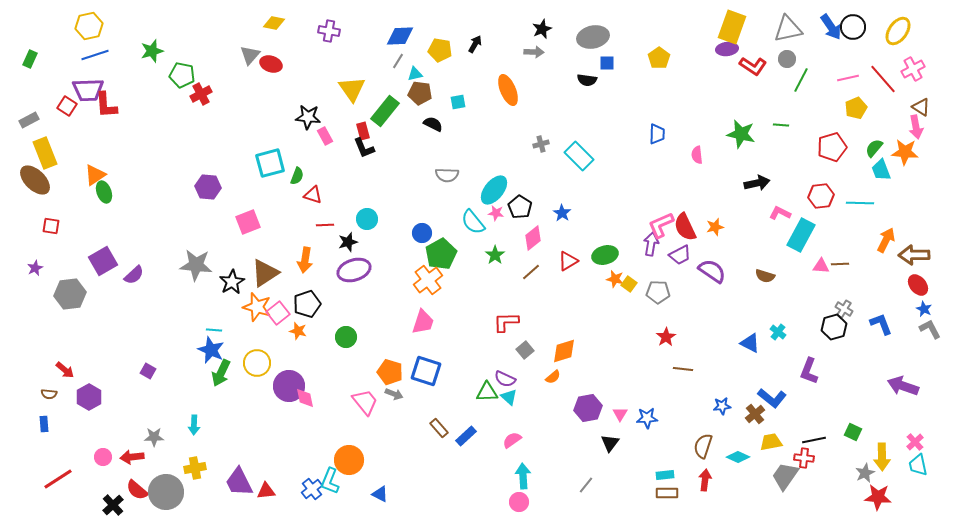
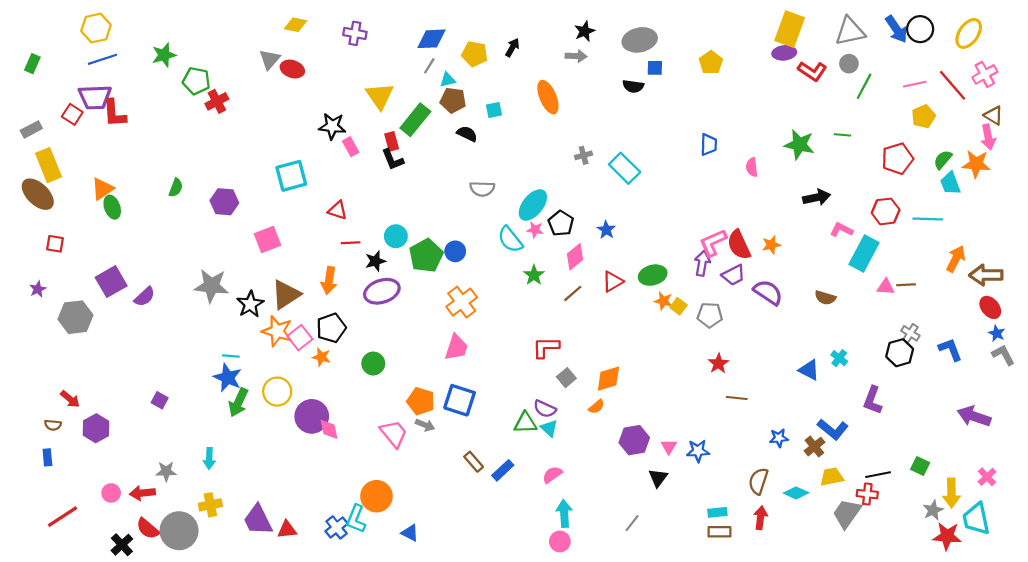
green semicircle: (297, 176) -> (176, 188), moved
green pentagon: (441, 254) -> (426, 256), moved
cyan trapezoid: (918, 465) -> (976, 519), moved, size x1.4

